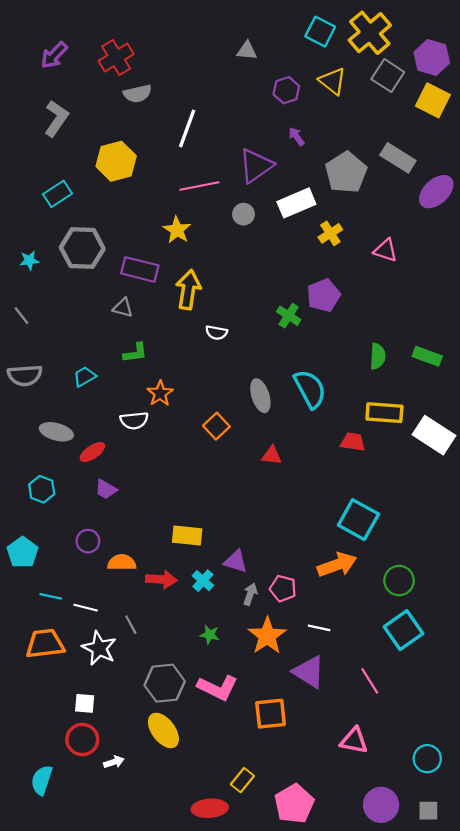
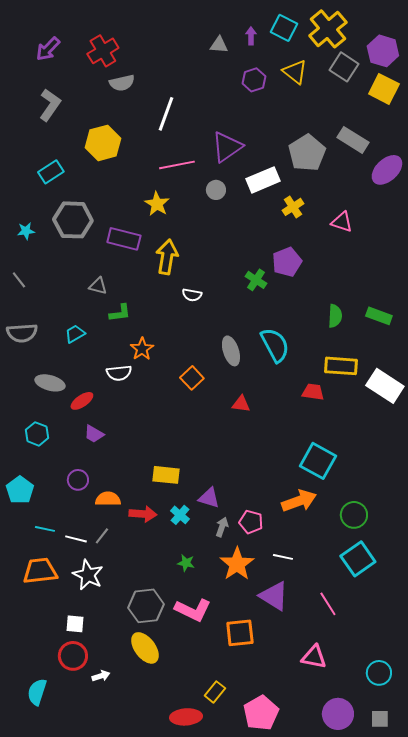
purple arrow: (296, 136) -> (251, 36), moved, turned 36
gray triangle: (123, 308) -> (98, 286), moved
gray line: (131, 625) -> (102, 536), moved, turned 66

